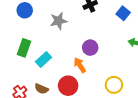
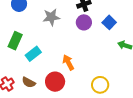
blue square: (123, 13) -> (109, 22), moved
purple circle: (90, 48) -> (84, 22), moved

